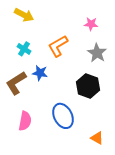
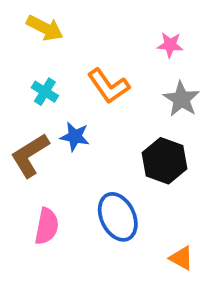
orange L-shape: (58, 46) -> (108, 86), turned -95

